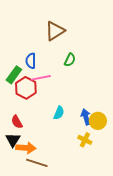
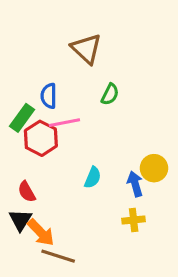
brown triangle: (55, 31) -> (86, 49), turned -45
yellow circle: (98, 121) -> (154, 168), moved
yellow cross: (85, 140) -> (134, 220), turned -32
orange arrow: (26, 148) -> (41, 233), turned 42

